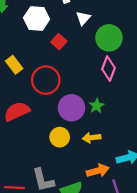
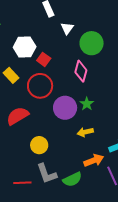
white hexagon: (37, 18) -> (25, 47), moved
red square: (59, 42) -> (44, 59), moved
pink diamond: (109, 69) -> (81, 71), moved
yellow circle: (60, 137) -> (39, 145), moved

